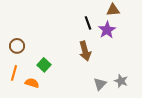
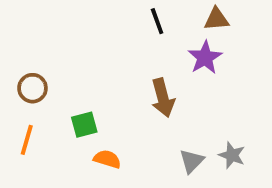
black line: (88, 23) -> (157, 21), moved
green square: (44, 65) -> (84, 125), turned 32
orange semicircle: (32, 83) -> (107, 159), moved

